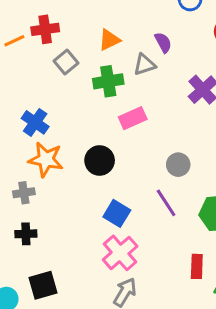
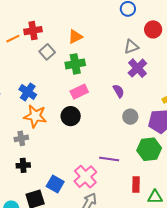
purple semicircle: (163, 42) -> (119, 91), moved
gray triangle: (144, 65) -> (131, 47), moved
pink rectangle: (133, 118) -> (79, 92), moved
gray circle: (178, 165) -> (130, 117), moved
purple line: (166, 203) -> (109, 159), moved, turned -48
blue square: (117, 213) -> (55, 184), moved

